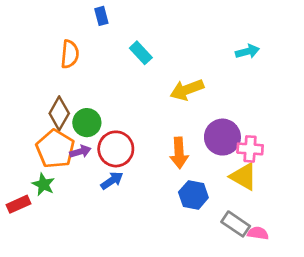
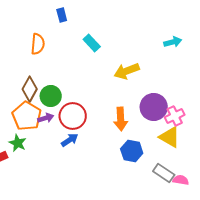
pink cross: (250, 149) -> (175, 116), turned -30

